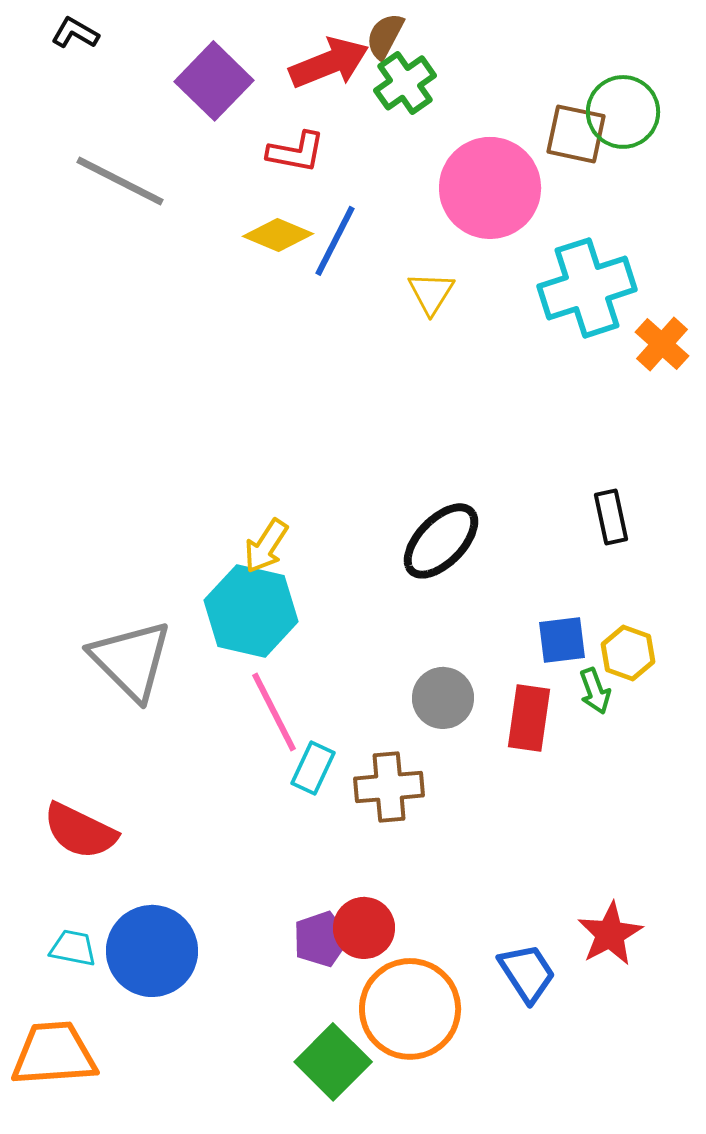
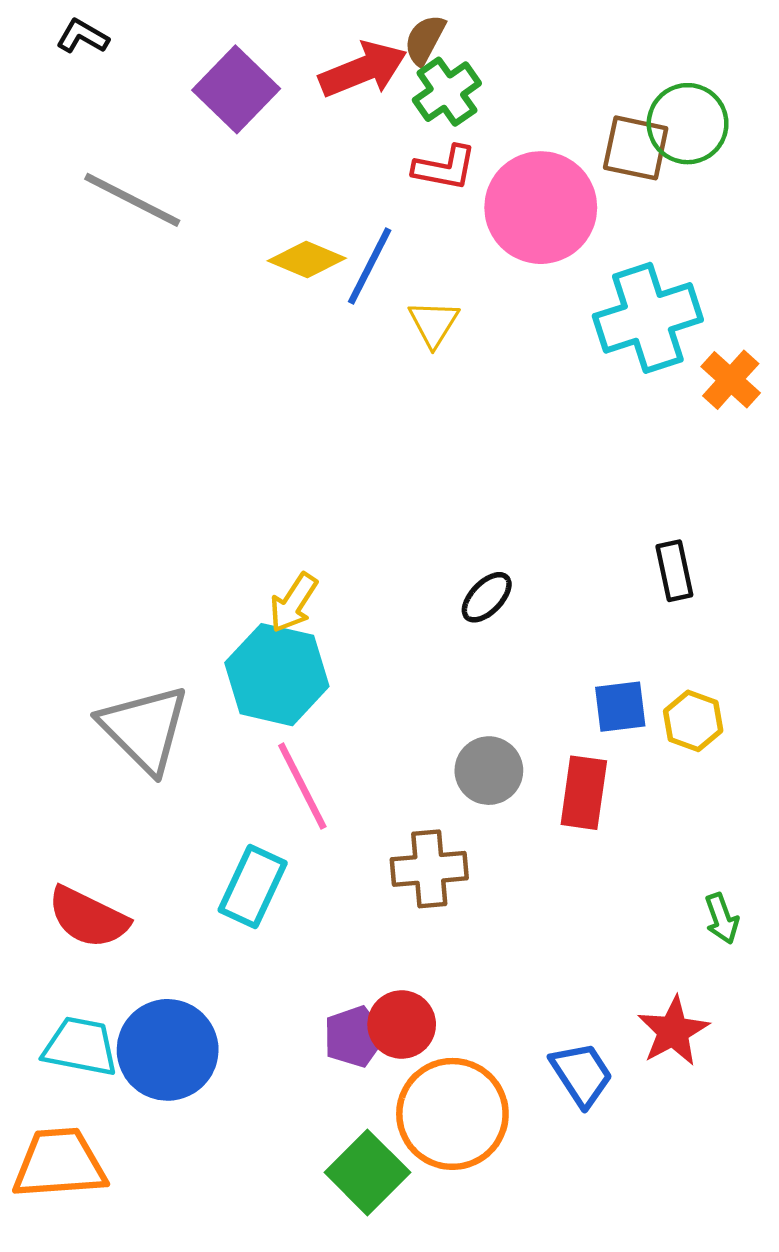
red L-shape: (296, 152) -> (445, 168), moved
yellow triangle: (431, 293) -> (434, 323), moved
black ellipse: (441, 541) -> (487, 597), size x0.6
green arrow: (595, 691) -> (722, 919), moved
cyan rectangle: (313, 768) -> (253, 887), moved, size x1.4
cyan trapezoid: (73, 948) -> (80, 1047), size x1.5

